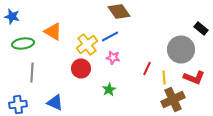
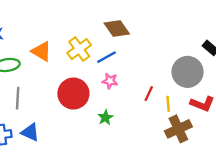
yellow cross: (87, 44) -> (79, 49), moved
red circle: (81, 68) -> (73, 94), size x1.4
blue triangle: (55, 102) -> (30, 132), moved

